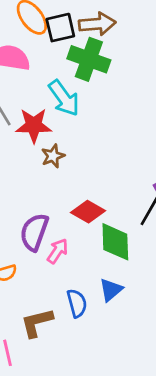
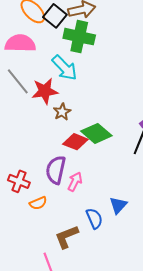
black square: (60, 28) -> (55, 16), turned -30
red diamond: (88, 212) -> (75, 142), moved
green diamond: (115, 242) -> (96, 133), moved, turned -40

